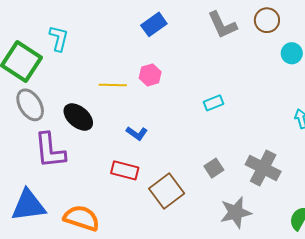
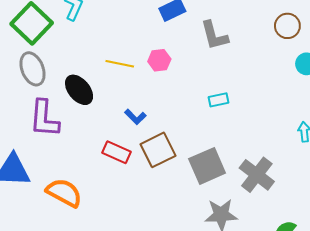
gray L-shape: (222, 25) -> (214, 36), moved
gray square: (214, 168) -> (207, 166), size x1.8
brown square: (167, 191) -> (158, 150), moved

